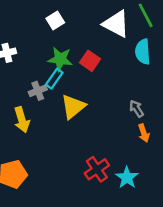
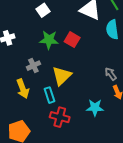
cyan rectangle: (54, 79) -> (49, 95), moved, turned -49
red cross: (97, 169) -> (60, 117), moved, turned -36
cyan star: (127, 178) -> (95, 108), moved, turned -30

